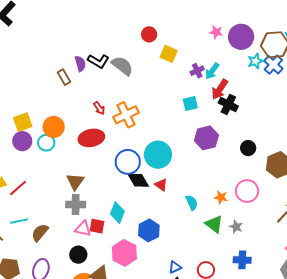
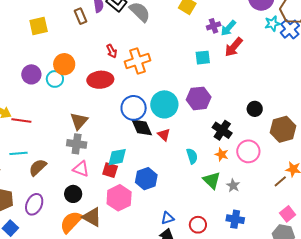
black cross: (228, 104) -> (222, 130), moved
yellow square: (23, 122) -> (39, 26), moved
purple hexagon: (206, 138) -> (199, 98), moved
red line: (18, 188) -> (21, 120), turned 42
cyan diamond: (117, 213) -> (117, 157), turned 50
red square: (97, 226) -> (110, 170), moved

